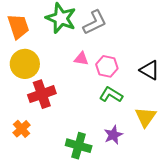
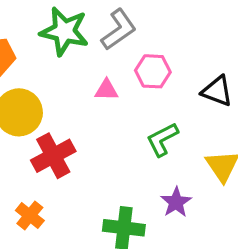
pink hexagon: (107, 66) -> (153, 71), moved
green L-shape: (111, 95) -> (162, 139), turned -50

